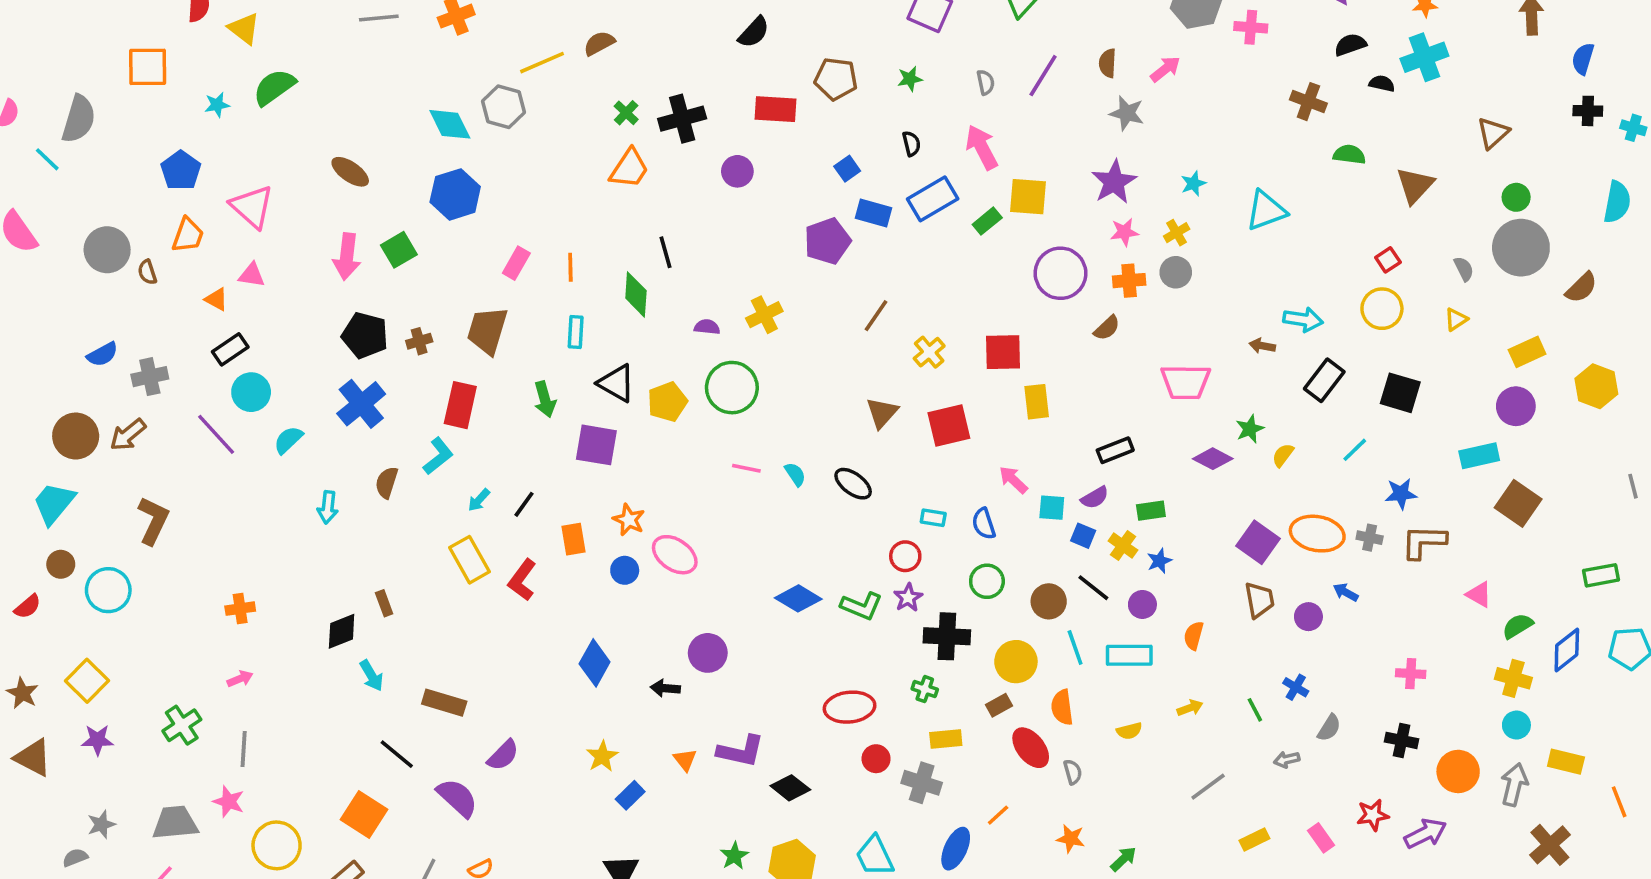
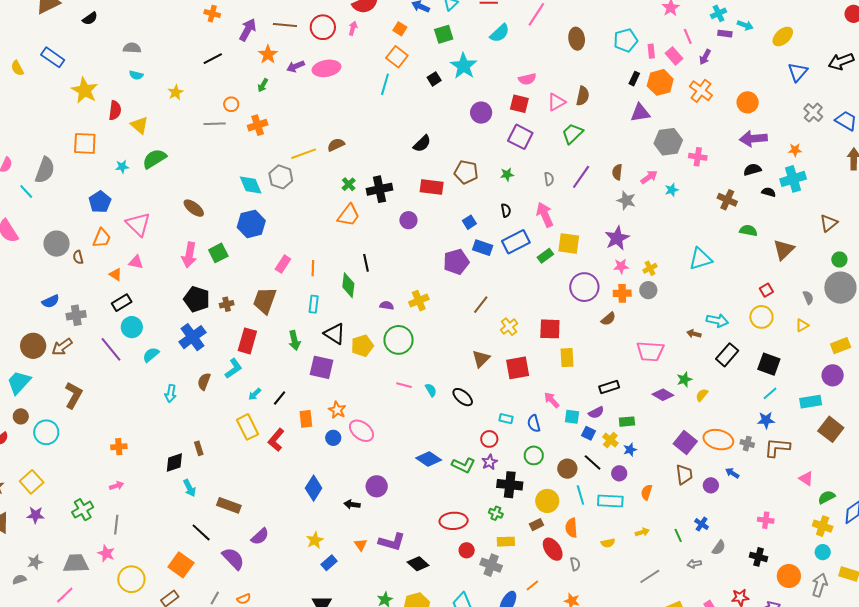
cyan star: (1193, 184) -> (672, 190), moved
cyan line: (1355, 450) -> (770, 393), moved

